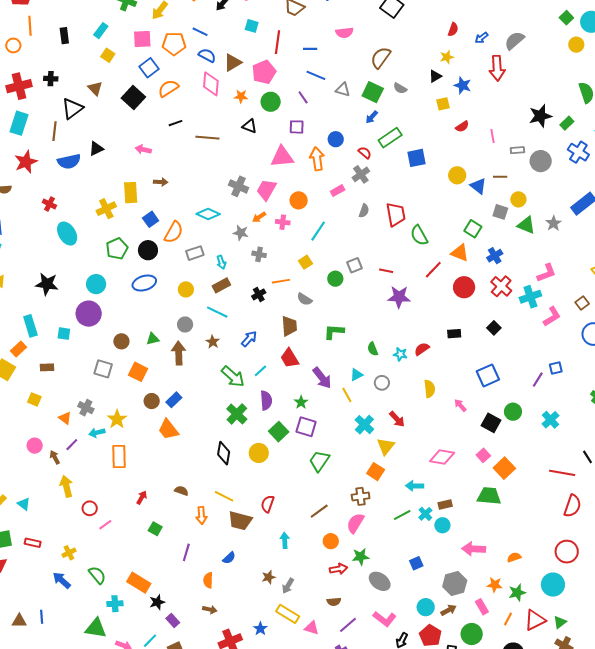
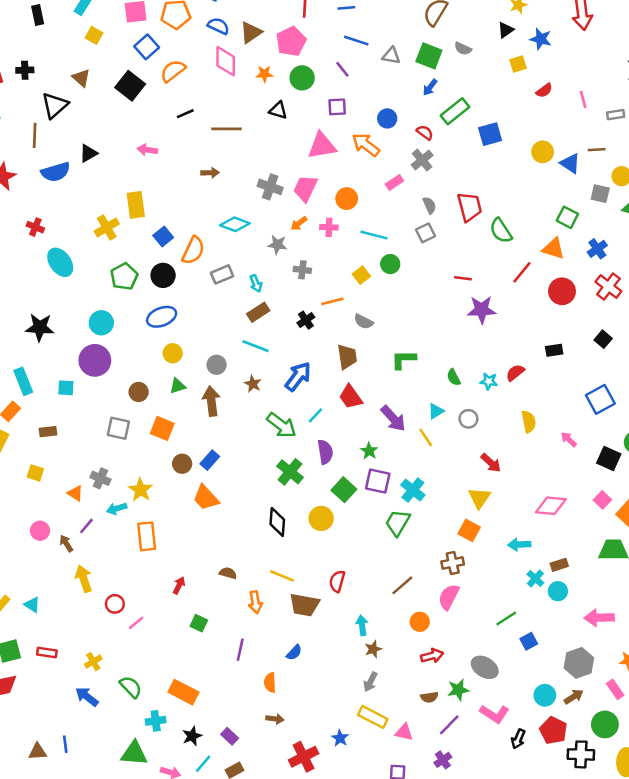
orange arrow: (317, 159) -> (366, 145), turned -40
brown arrow: (161, 182) -> (210, 173), moved
gray semicircle: (364, 211) -> (429, 205), turned -40
cyan line: (318, 231) -> (374, 235), turned 75
gray square: (354, 265) -> (426, 233), moved
green circle: (335, 279) -> (390, 264), moved
yellow circle: (186, 289) -> (173, 353), moved
blue arrow: (249, 339) -> (298, 376), size x1.4
cyan cross: (364, 425) -> (413, 490), moved
green line: (402, 515) -> (506, 619), moved
green star: (361, 557) -> (458, 690), moved
brown star: (269, 577) -> (373, 649), moved
black star: (157, 602) -> (192, 736), moved

